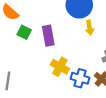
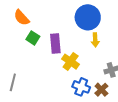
yellow cross: (60, 67) -> (71, 62), moved

